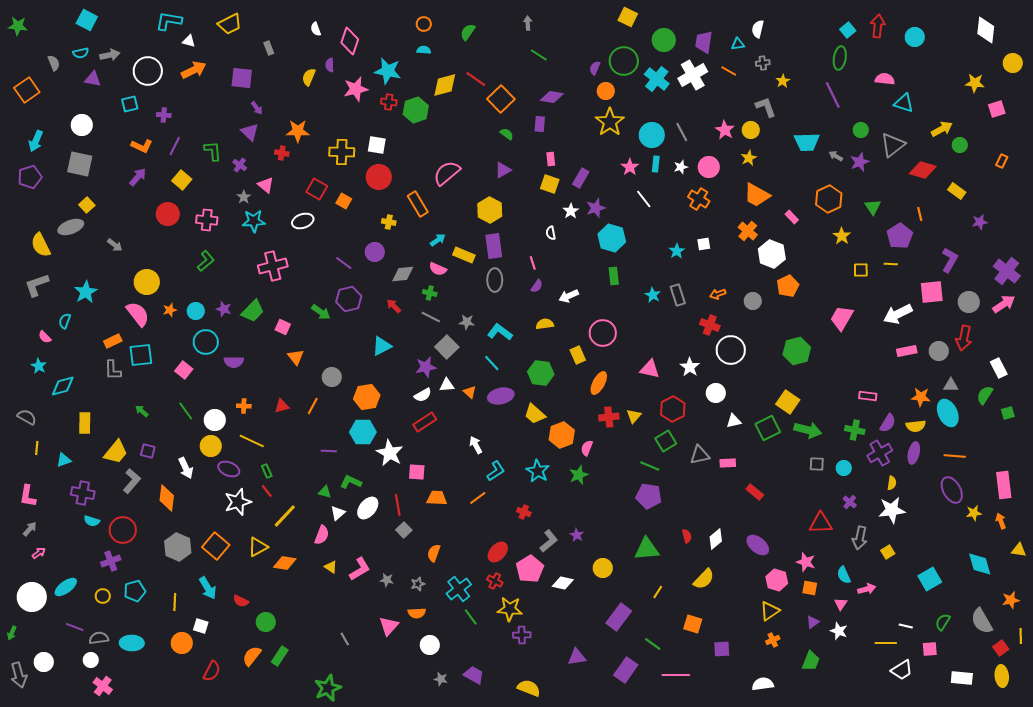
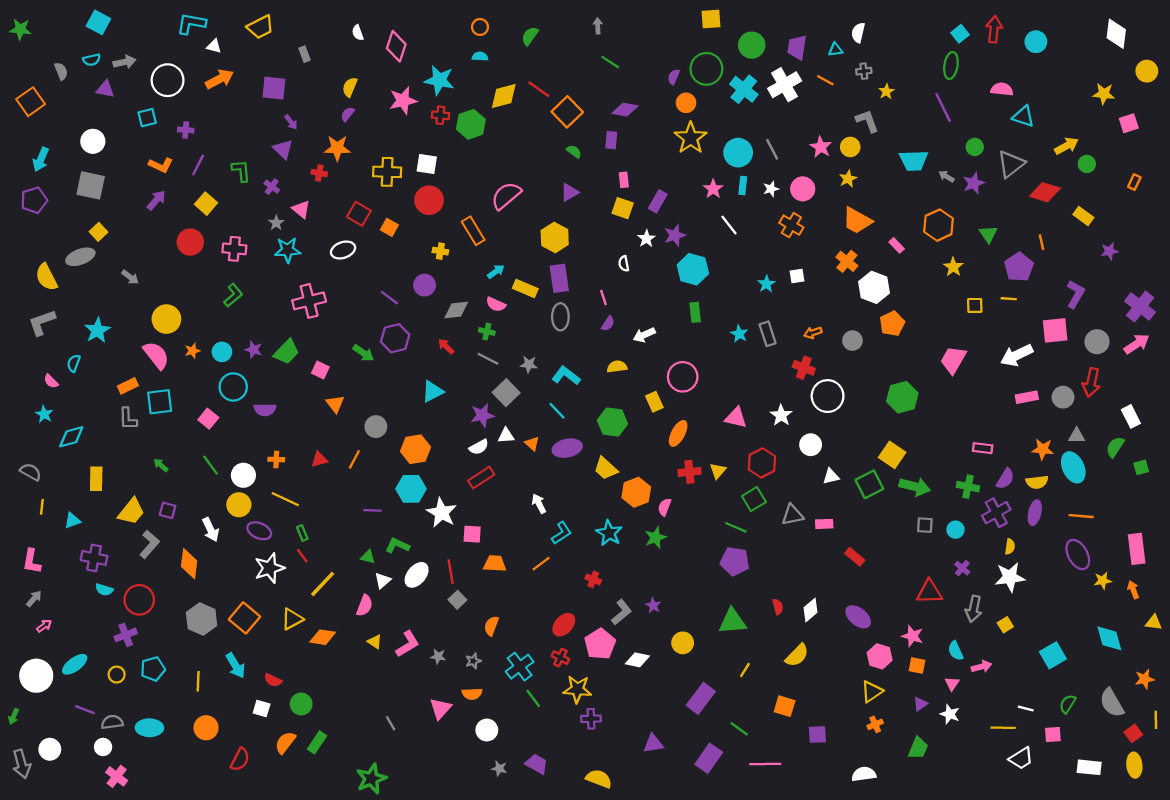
yellow square: (628, 17) -> (711, 19), turned -30
purple semicircle: (330, 65) -> (348, 114), moved, turned 40
white square: (201, 626) -> (262, 708), moved

